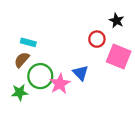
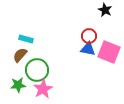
black star: (117, 21) -> (105, 10), moved
blue triangle: (81, 73) -> (88, 49), moved, turned -35
pink star: (60, 84) -> (43, 89), moved

